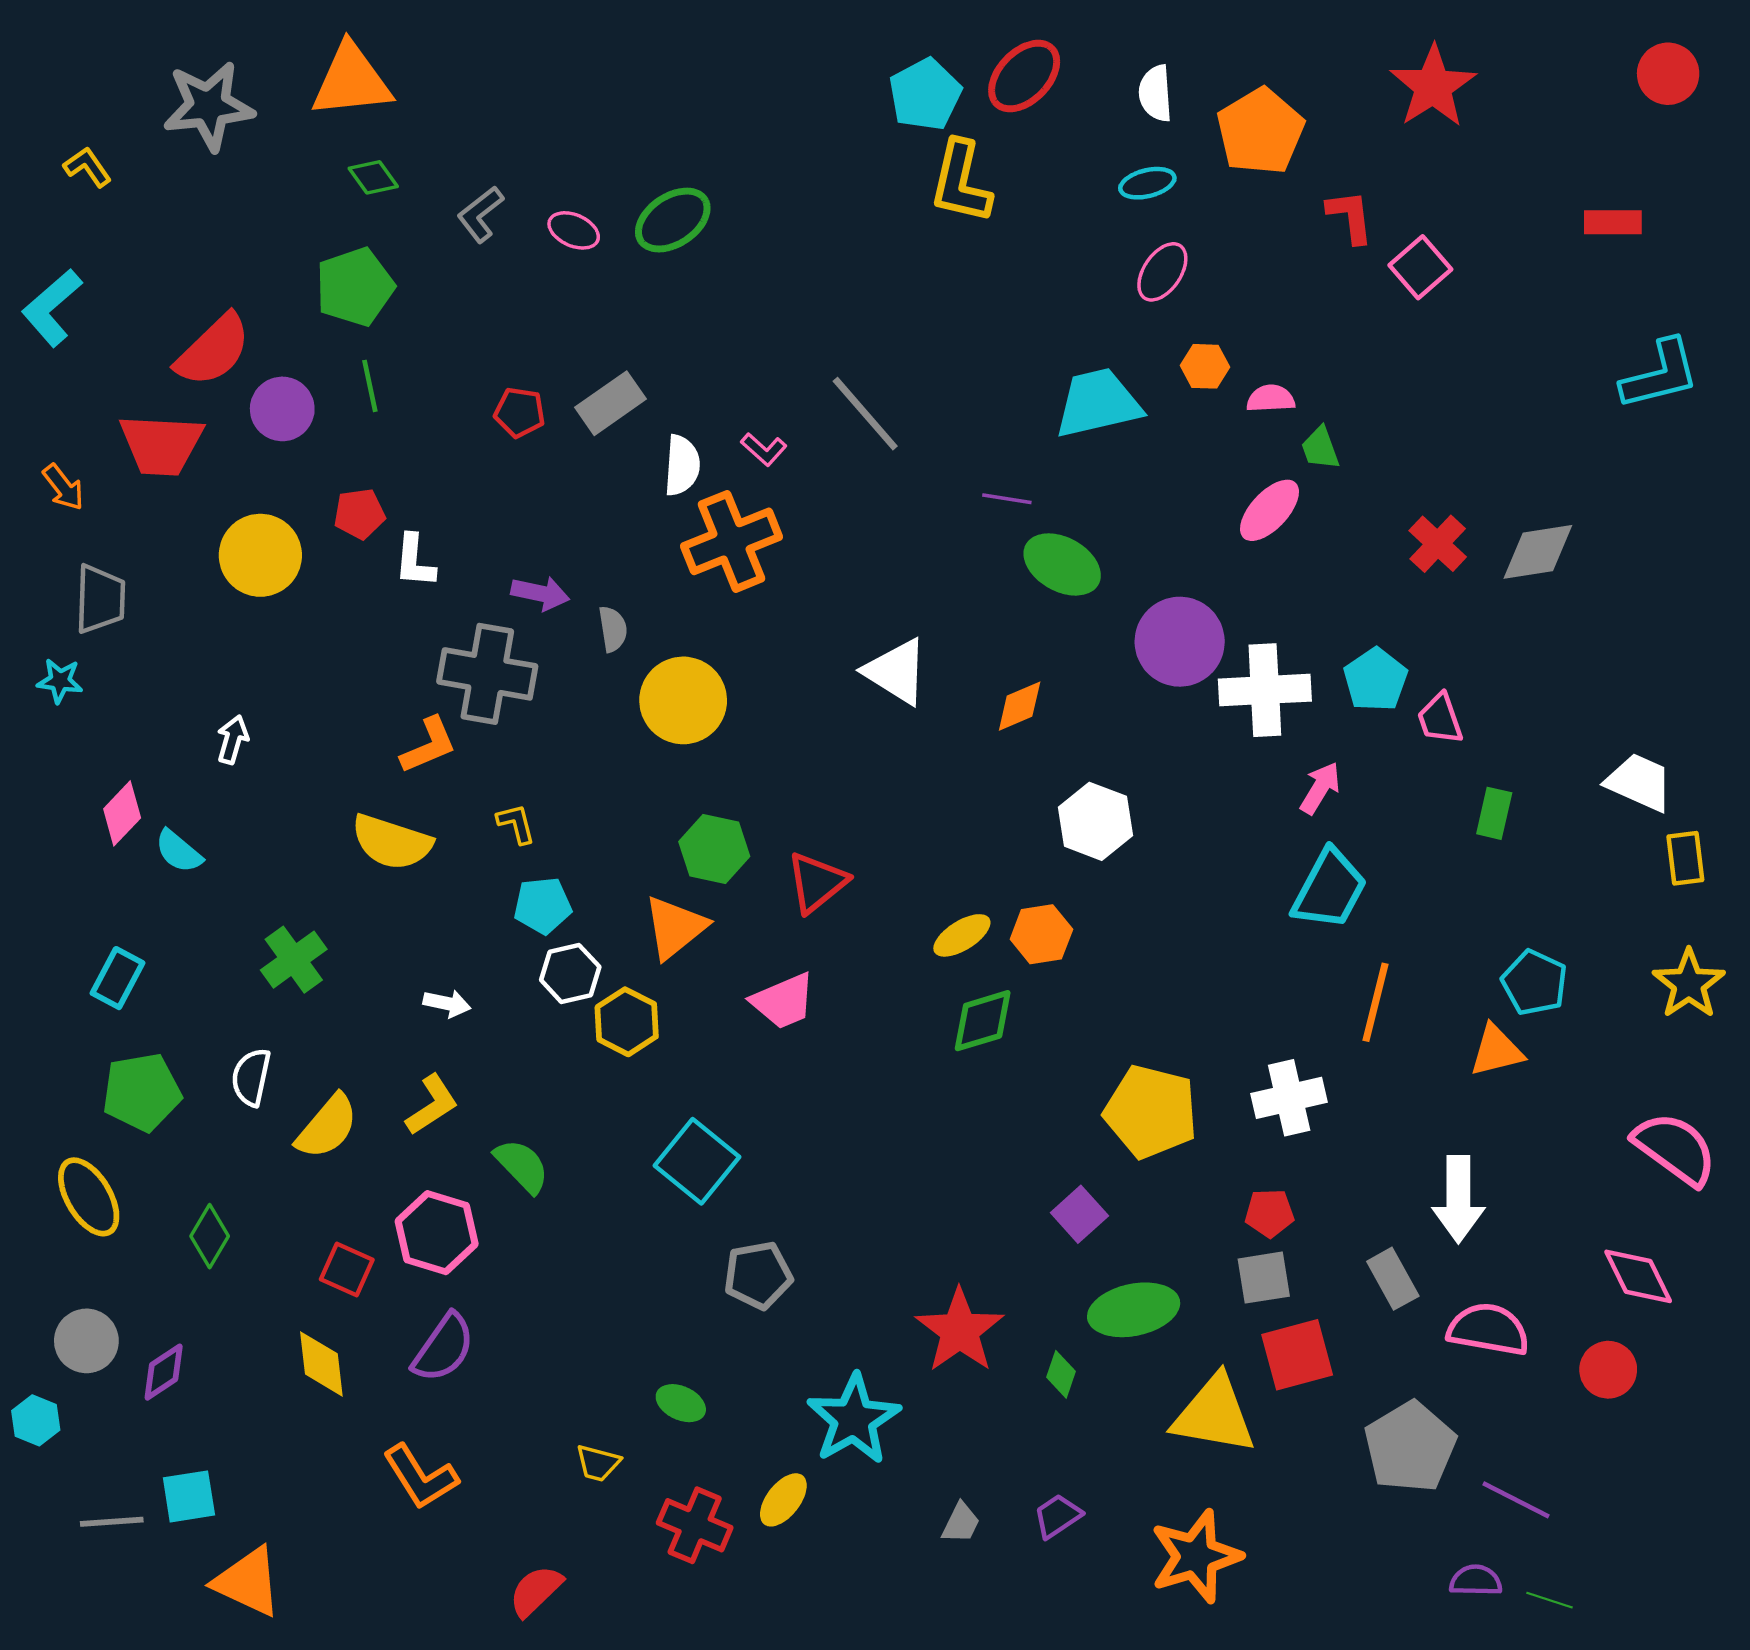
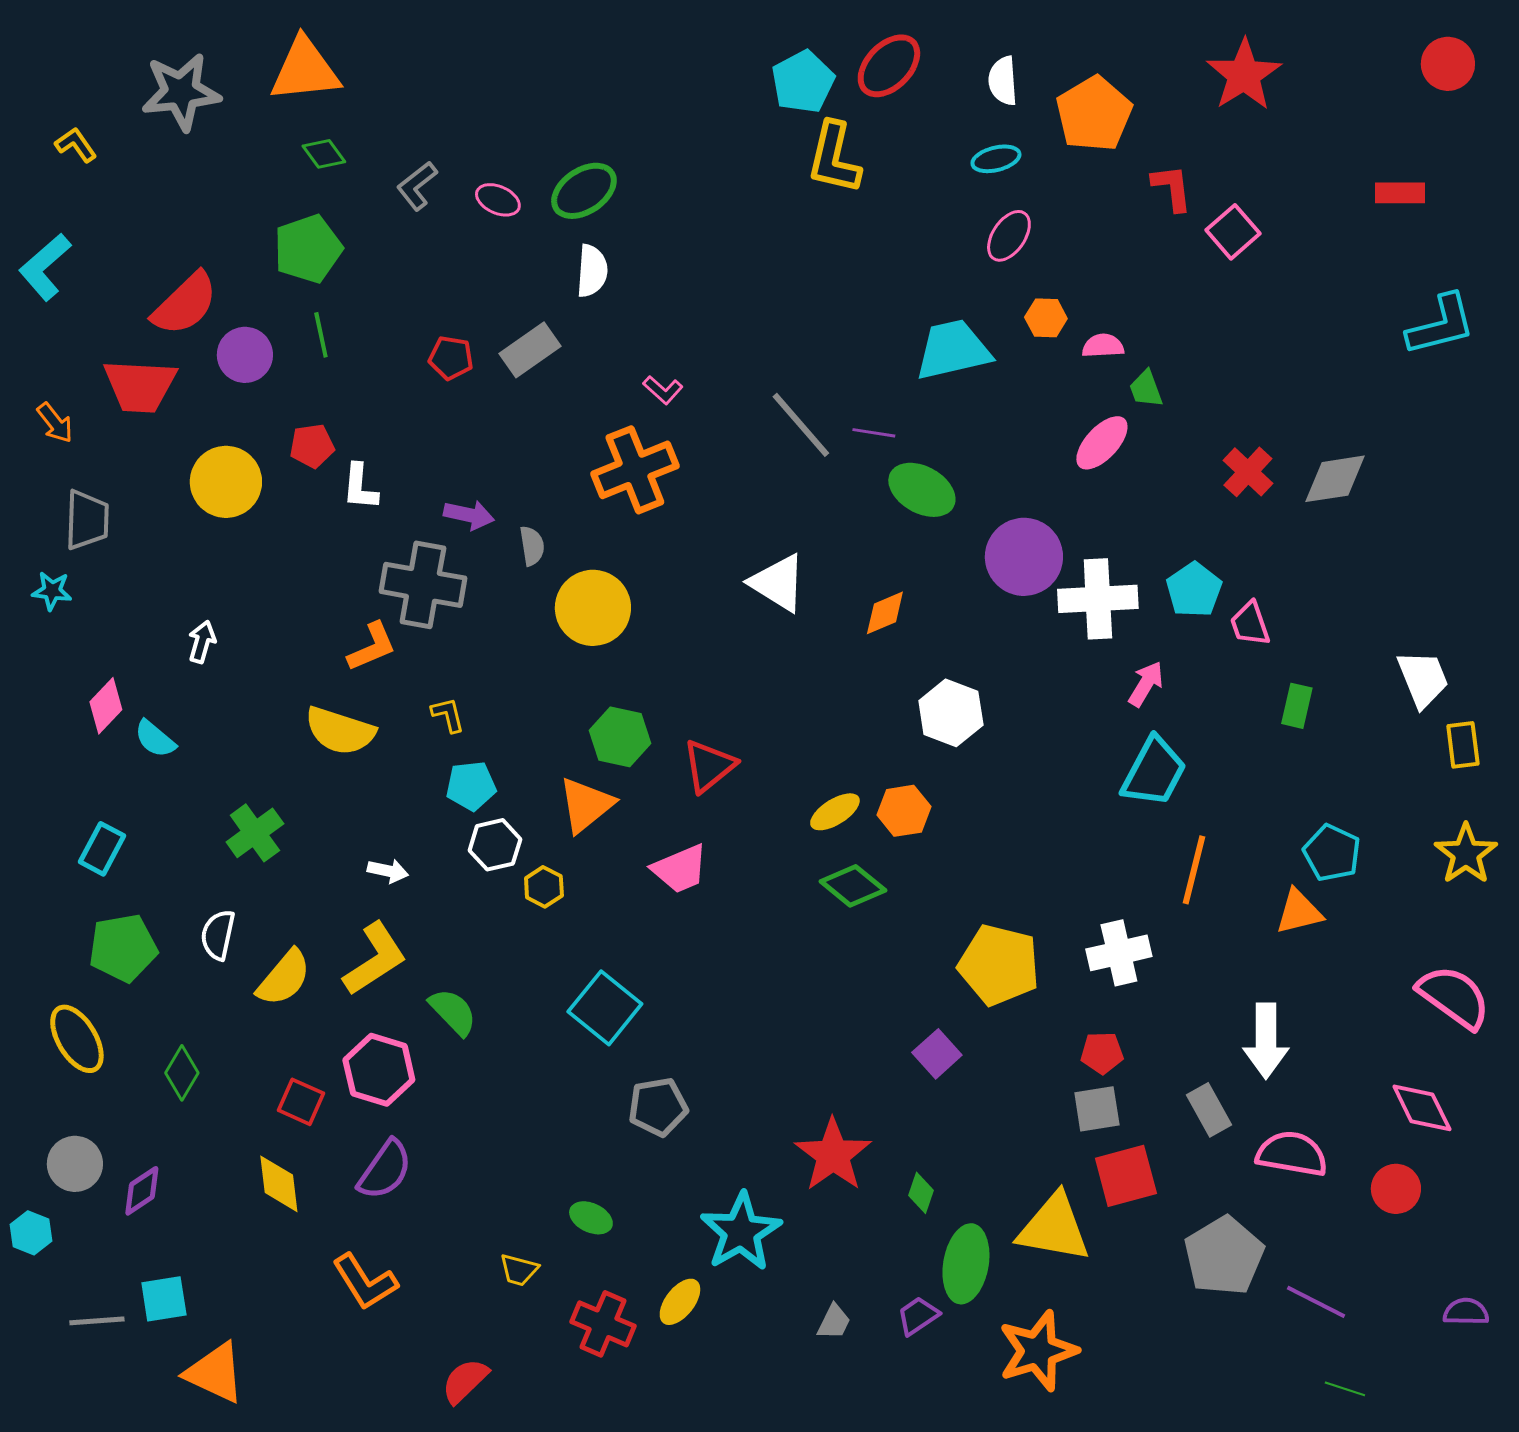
gray line: (865, 414) -> (801, 425), moved
white semicircle: (682, 465) -> (592, 271), moved
white trapezoid: (1639, 782) -> (1423, 679), turned 44
green diamond: (983, 1021) -> (853, 886), turned 56
yellow hexagon: (627, 1022) -> (544, 887), size x0.7
yellow L-shape: (432, 1105) -> (375, 959), size x1.4
green ellipse: (1134, 1310) -> (966, 1264), moved, turned -68
purple semicircle: (1476, 1581) -> (1466, 1312), moved

